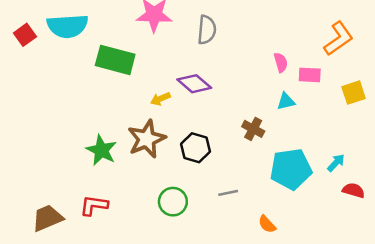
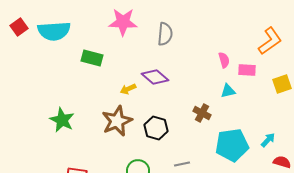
red square: (25, 35) -> (19, 27), moved
green rectangle: (115, 60) -> (92, 58), size x0.7
green star: (101, 150) -> (62, 120), moved

